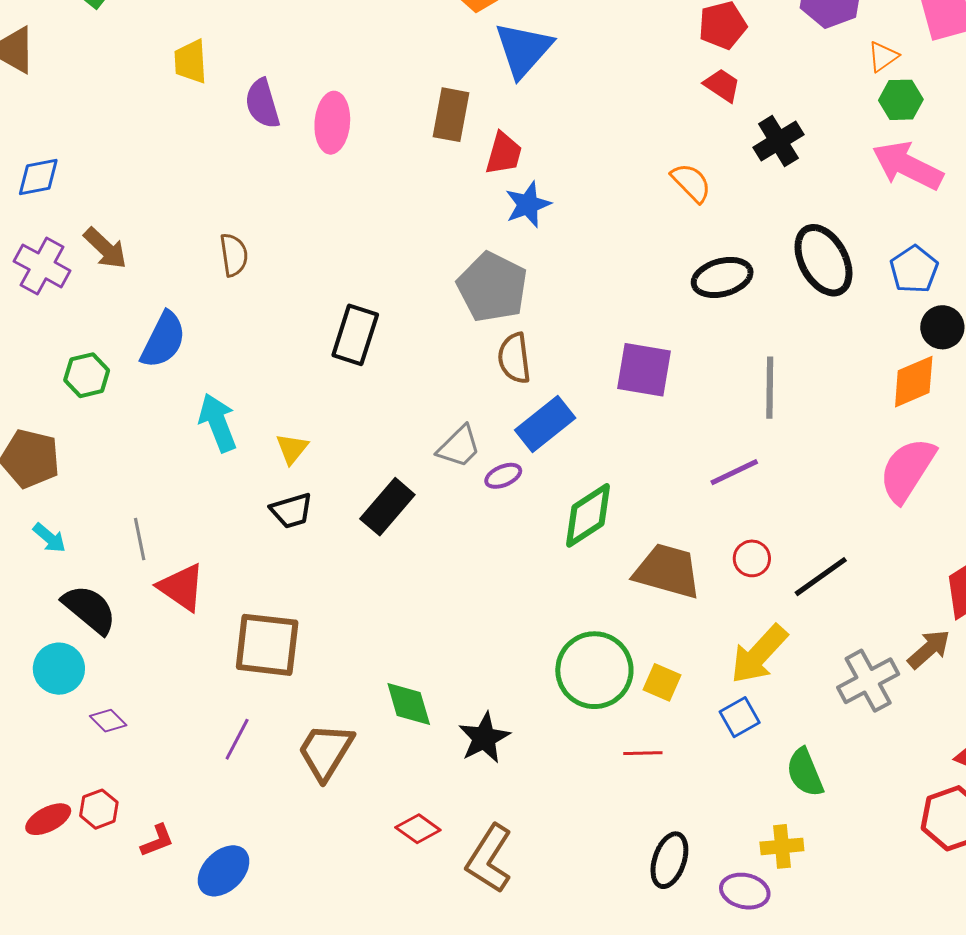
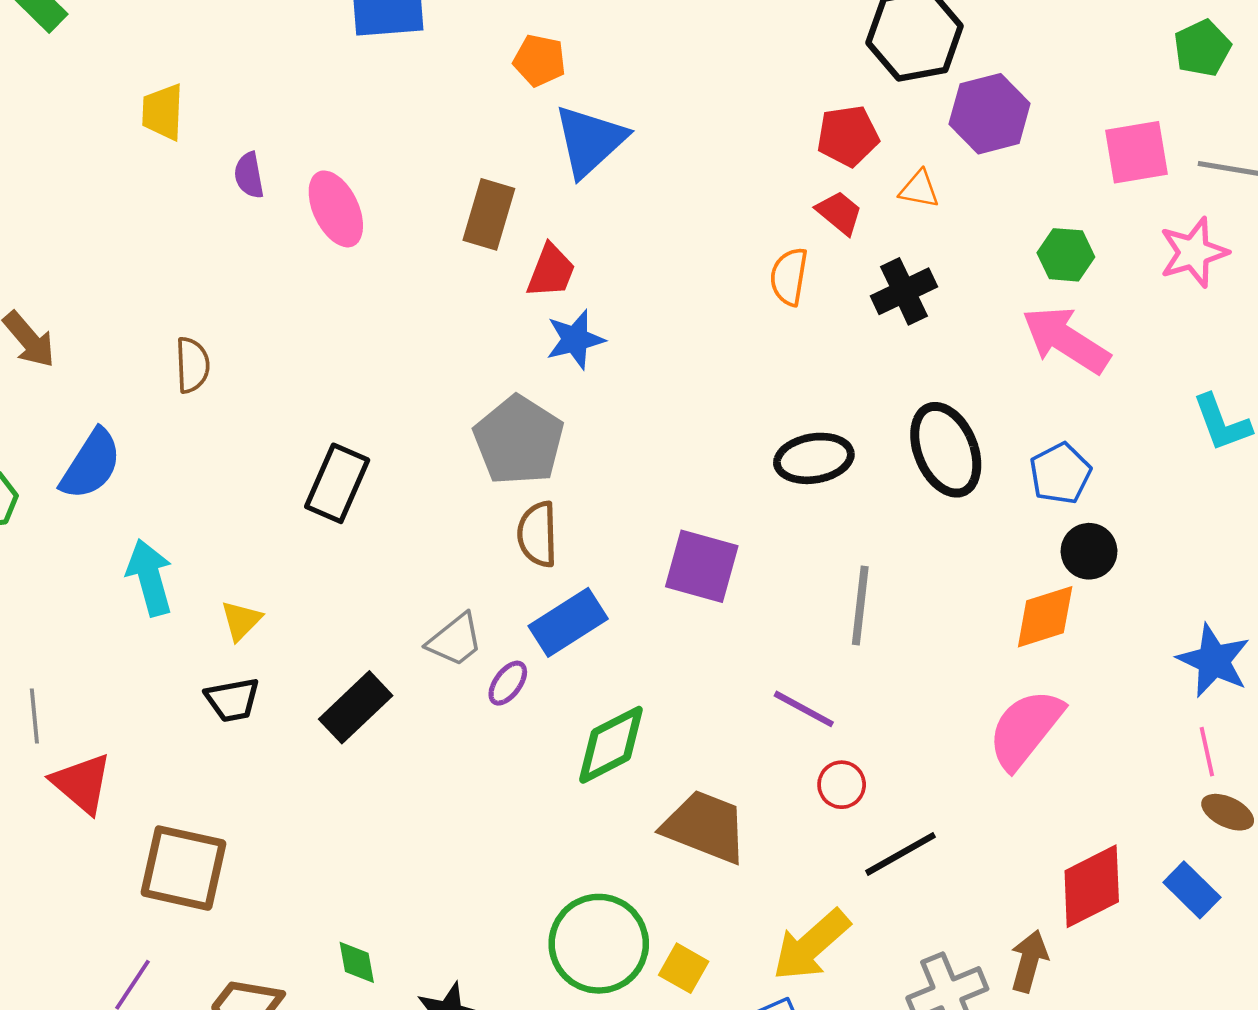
orange triangle: (883, 57) -> (919, 189), moved, turned 40
purple semicircle: (262, 104) -> (249, 175), size x0.7
pink ellipse: (332, 123) -> (336, 209), turned -36
orange semicircle: (691, 183) -> (789, 277), moved, turned -132
purple line: (734, 472) -> (804, 709), turned 48
purple ellipse: (503, 476) -> (508, 683), turned -36
red circle: (752, 558) -> (842, 785), moved
brown arrow: (929, 649) -> (1029, 961), turned -39
green diamond: (409, 704) -> (357, 962), size x0.7

